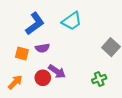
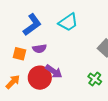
red circle: (43, 78) -> (40, 78), size x1.5
green cross: (99, 79) -> (95, 79), turned -32

